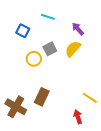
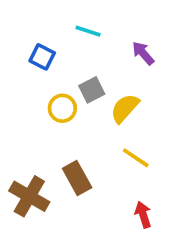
yellow semicircle: (73, 49) -> (125, 108), moved
brown rectangle: (42, 97) -> (77, 178), turned -54
yellow line: (90, 98) -> (136, 158), moved

